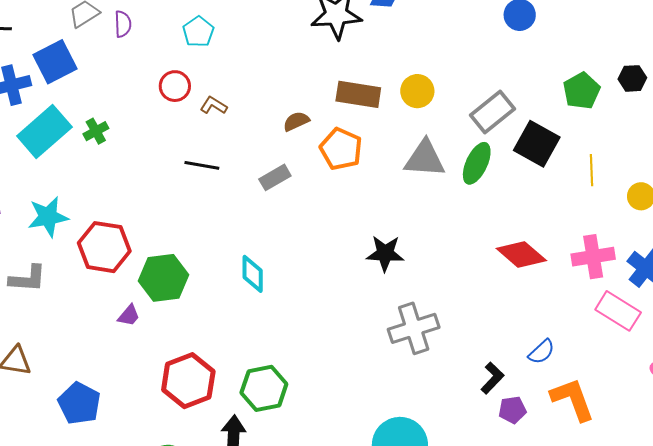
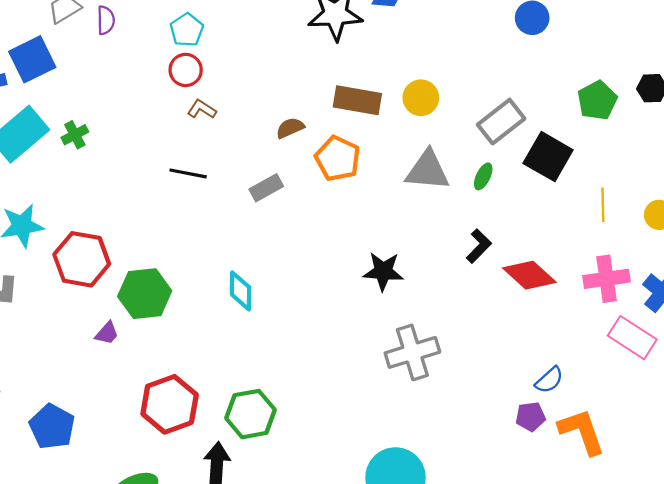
red circle: (175, 86) -> (186, 70), moved
green ellipse: (477, 163) -> (483, 176), size x0.6
yellow line: (591, 170) -> (603, 205), moved
black L-shape: (492, 378) -> (479, 246), moved
purple pentagon: (512, 410) -> (530, 417), moved

